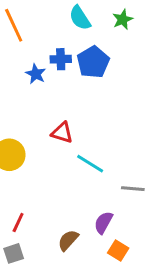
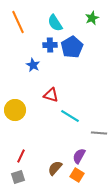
cyan semicircle: (80, 18) -> (55, 23), moved
blue star: (36, 74) -> (33, 65), moved
orange square: (118, 250) -> (77, 175), moved

